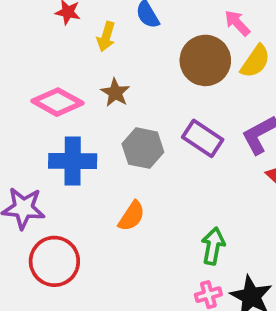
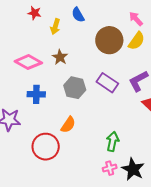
pink arrow: (237, 23) -> (136, 19), moved
blue cross: (73, 161) -> (36, 94), size x0.7
red circle: (54, 261) -> (46, 147), moved

